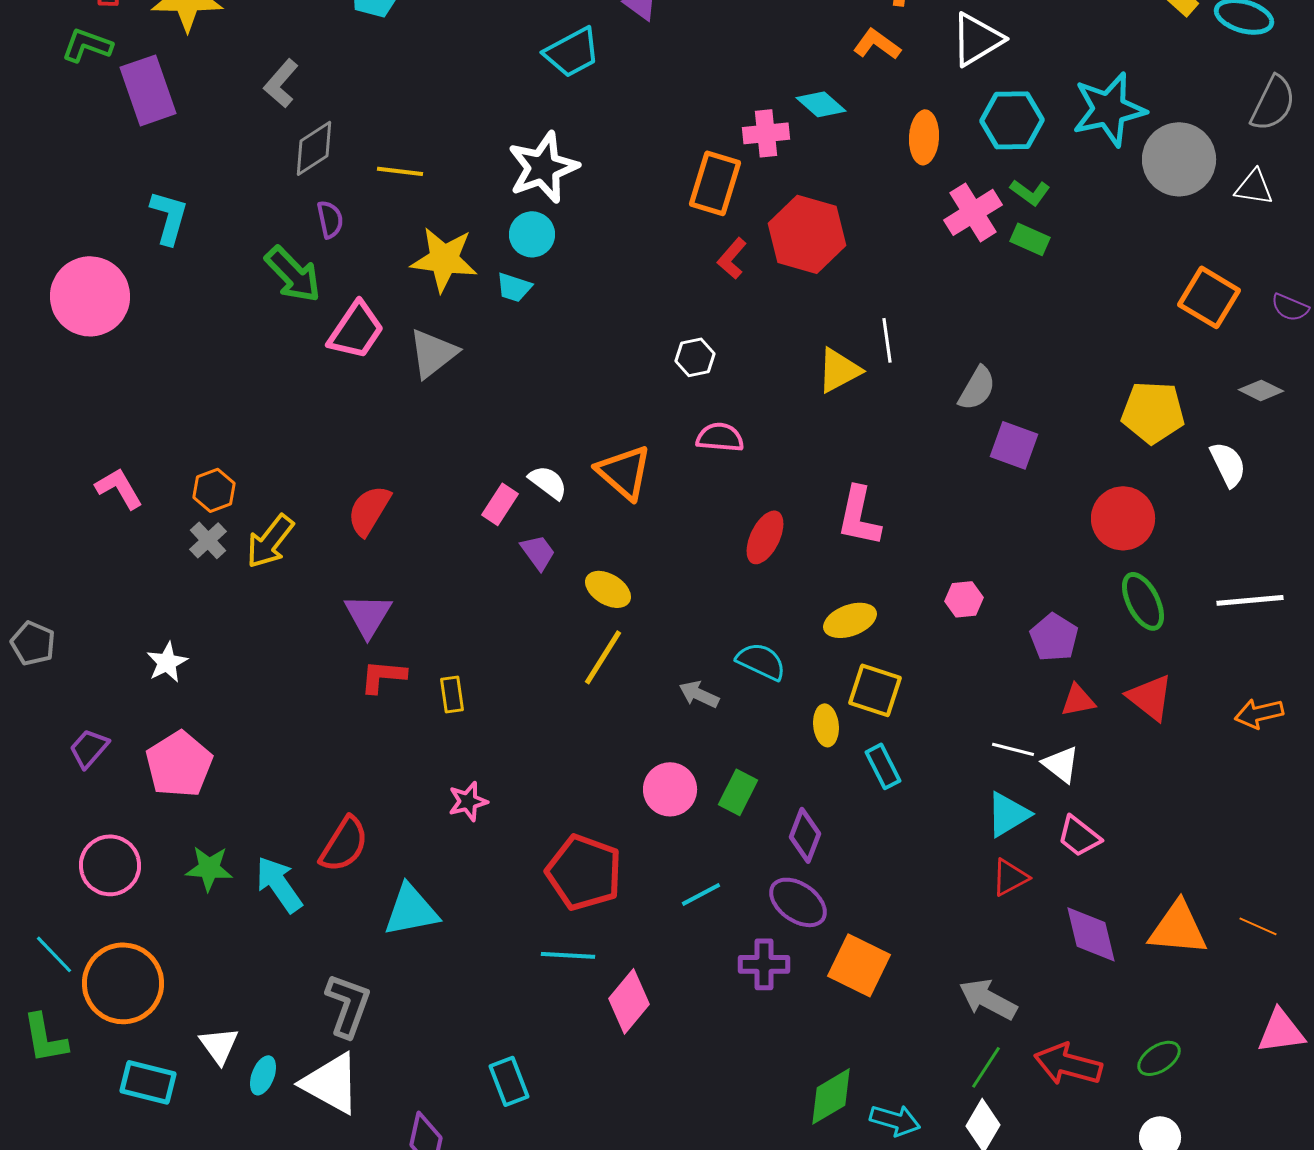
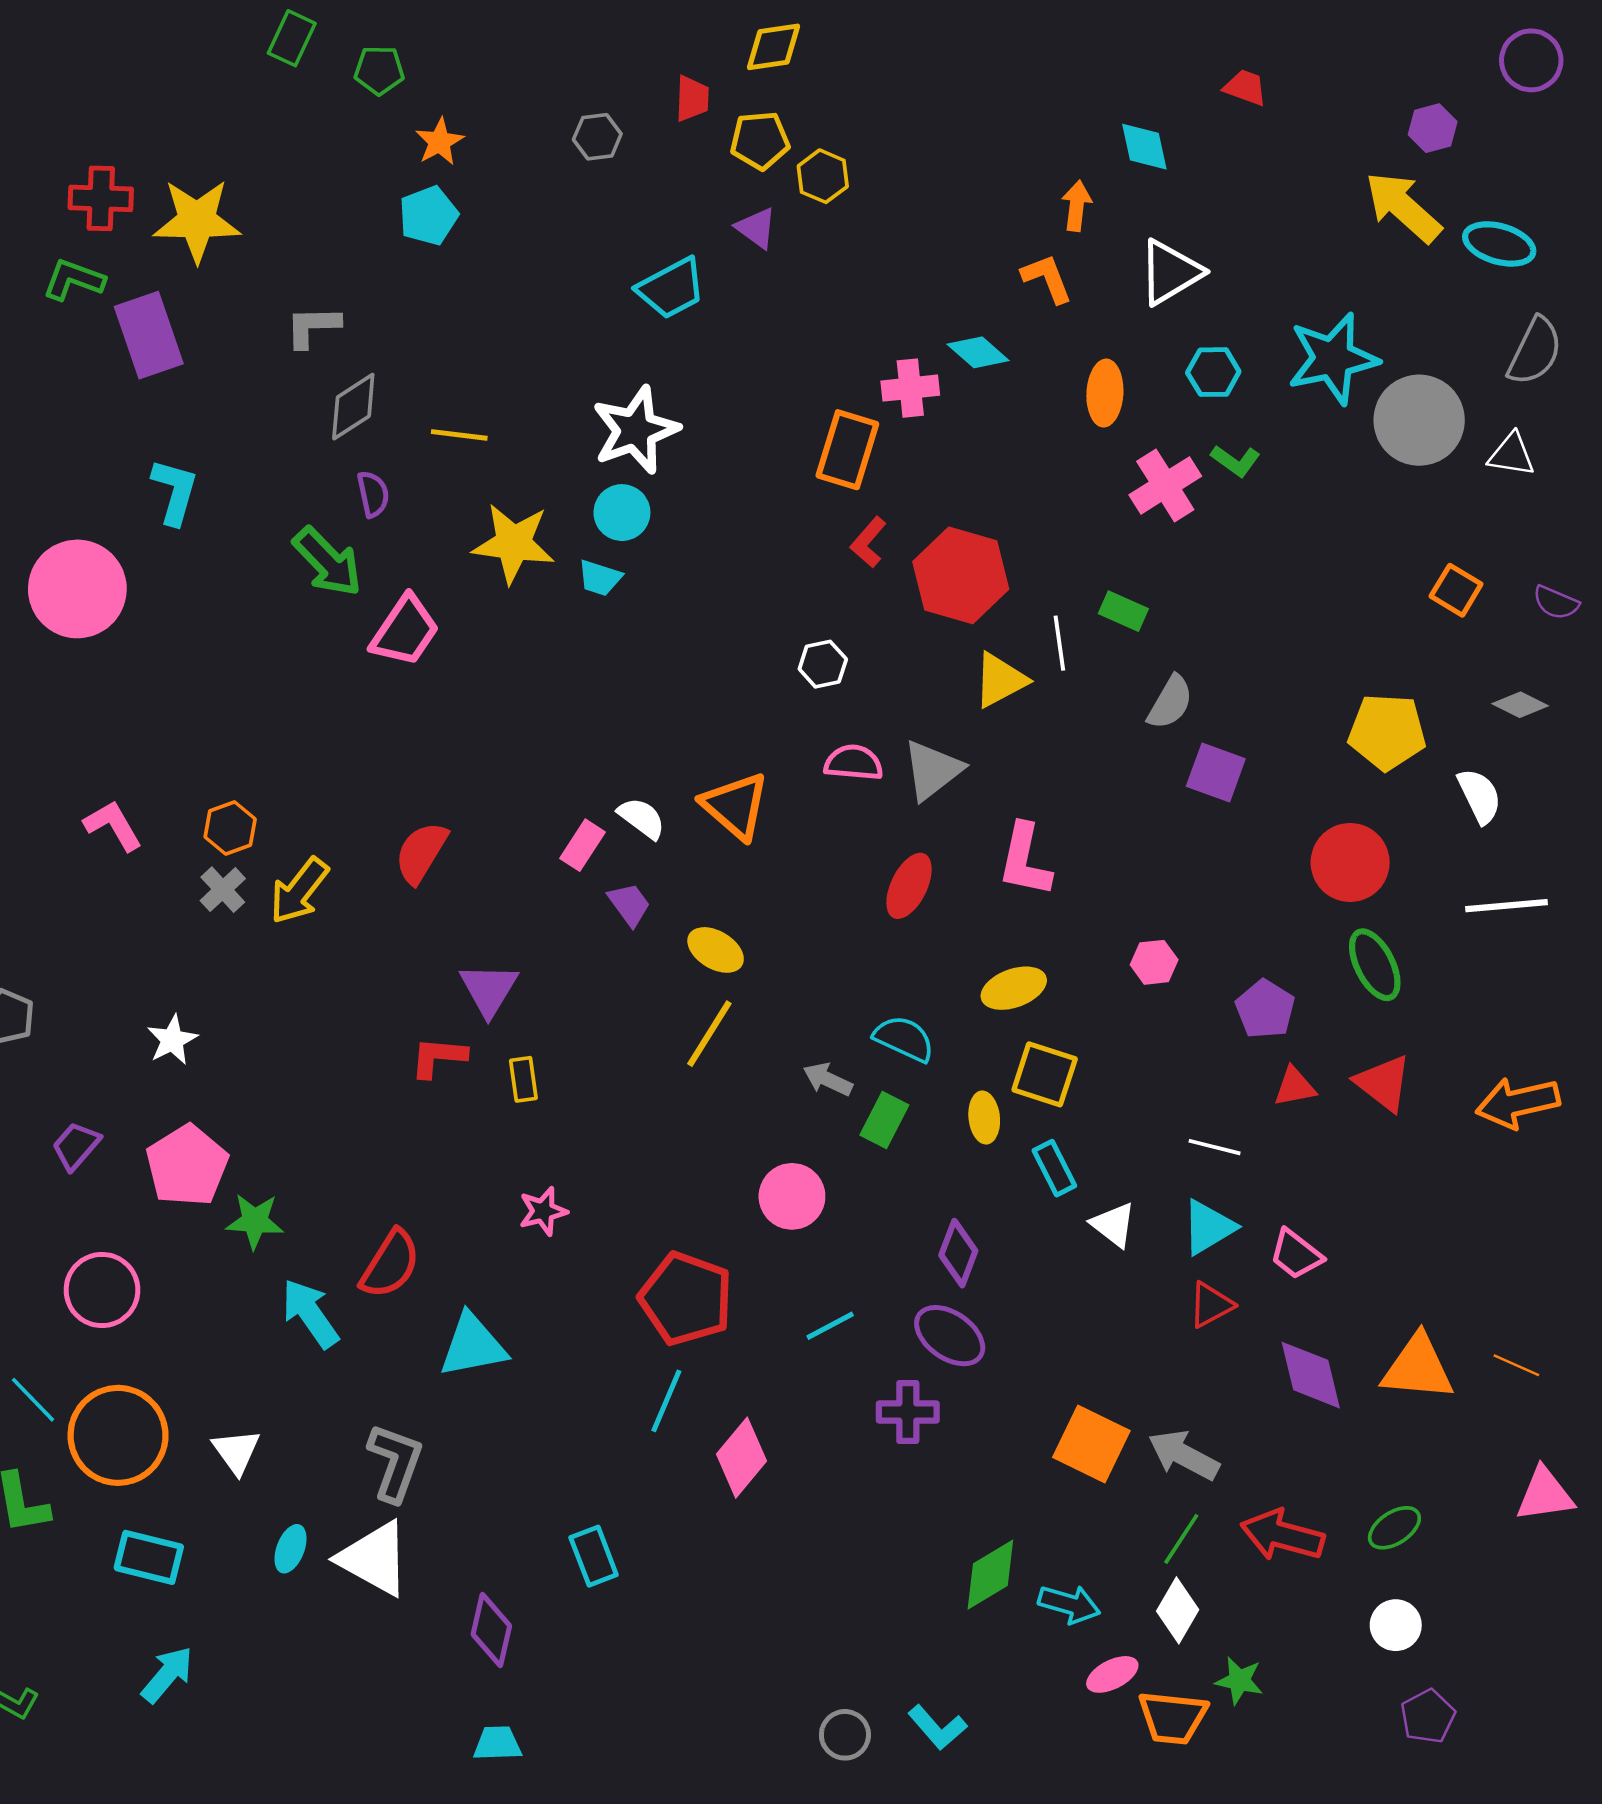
orange L-shape: (877, 44) -> (1047, 278), turned 33
gray L-shape: (281, 83) -> (313, 327), turned 48
cyan hexagon: (1012, 120) -> (1213, 372), size x0.7
red hexagon: (807, 234) -> (961, 575), moved
green rectangle: (1030, 239) -> (1123, 611), moved
orange square: (1209, 297) -> (1456, 590), size x0.7
gray triangle: (433, 353) -> (932, 770), moved
white line: (1250, 600) -> (1507, 906), moved
purple triangle: (368, 615) -> (489, 989), moved
orange arrow: (1259, 713) -> (1518, 1103), size x1.4
white triangle: (1061, 764) -> (1114, 1225), moved
green rectangle: (738, 792) -> (884, 1120), moved
green star: (209, 868) -> (255, 1221), moved
cyan line: (568, 955) -> (666, 1401), turned -70
orange square: (859, 965) -> (1091, 1444), moved
white triangle: (219, 1045) -> (236, 1451), moved

